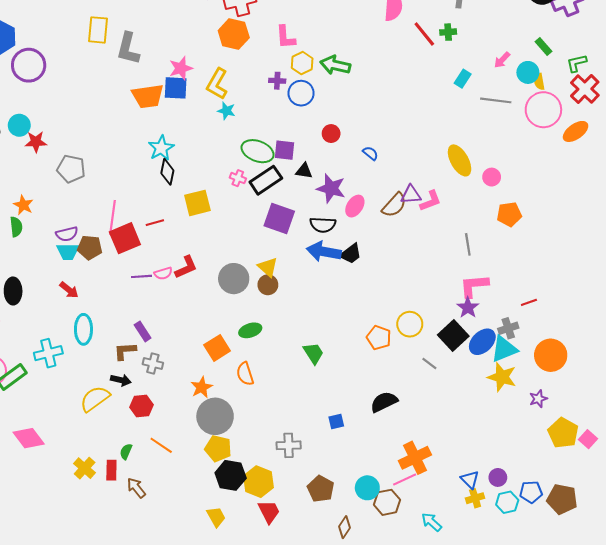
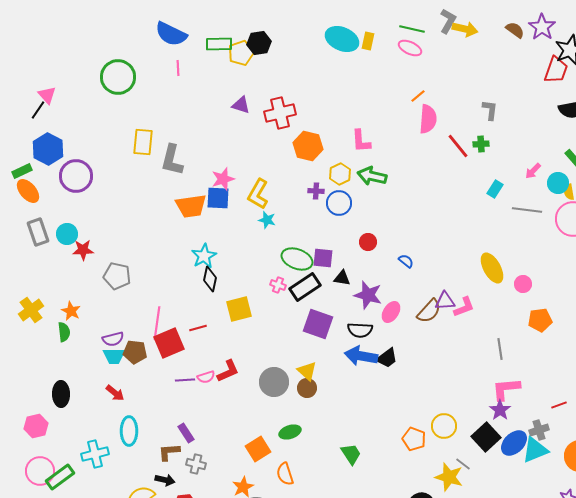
orange hexagon: (234, 34) -> (308, 146), moved
pink L-shape: (285, 37) -> (361, 141), moved
yellow star: (502, 377) -> (449, 477), moved

